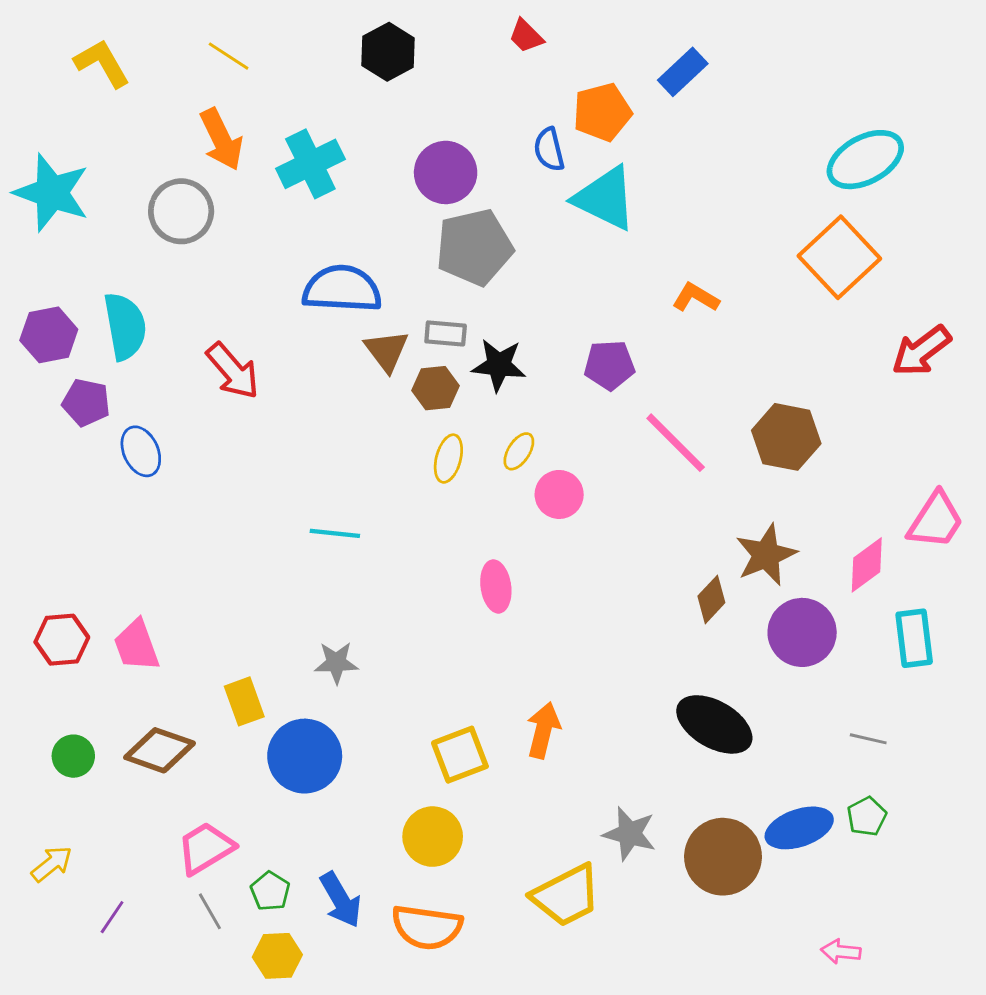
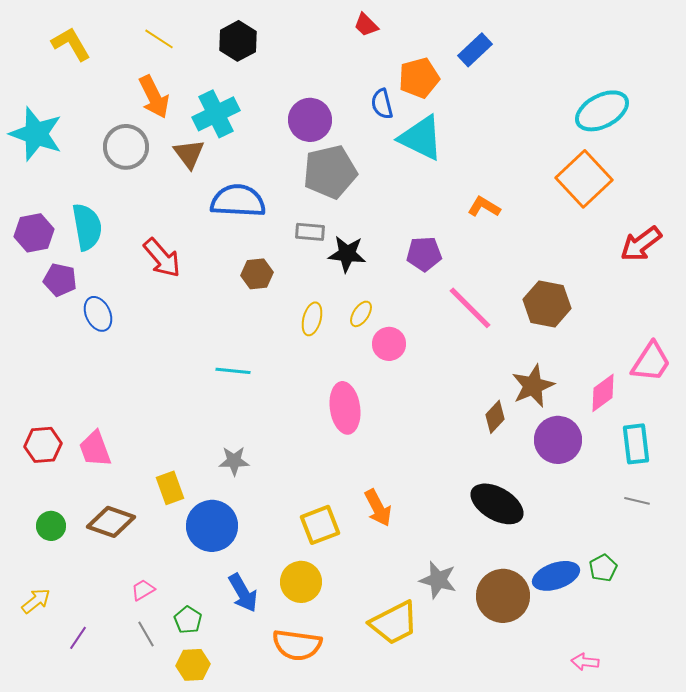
black hexagon: (388, 52) -> (238, 41), moved
brown triangle: (387, 351) -> (189, 154), moved
brown hexagon: (436, 388) -> (257, 274), moved
pink ellipse: (496, 586) -> (345, 408), size x1.4
orange arrow: (543, 730) -> (378, 508), turned 138
gray line: (868, 739) -> (637, 501), moved
pink trapezoid: (206, 848) -> (143, 590), size x0.6
blue arrow: (341, 900) -> (243, 593), moved

